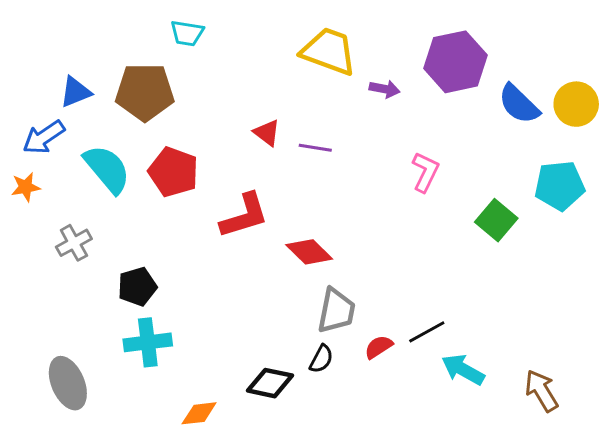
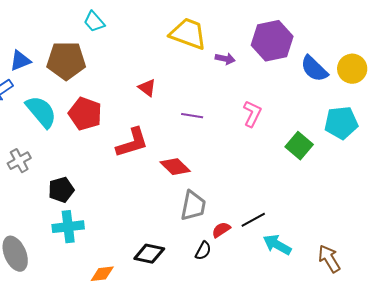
cyan trapezoid: (187, 33) -> (94, 22), turned 40
purple line: (315, 148) -> (192, 116), moved
black semicircle: (321, 359) -> (203, 251), moved

